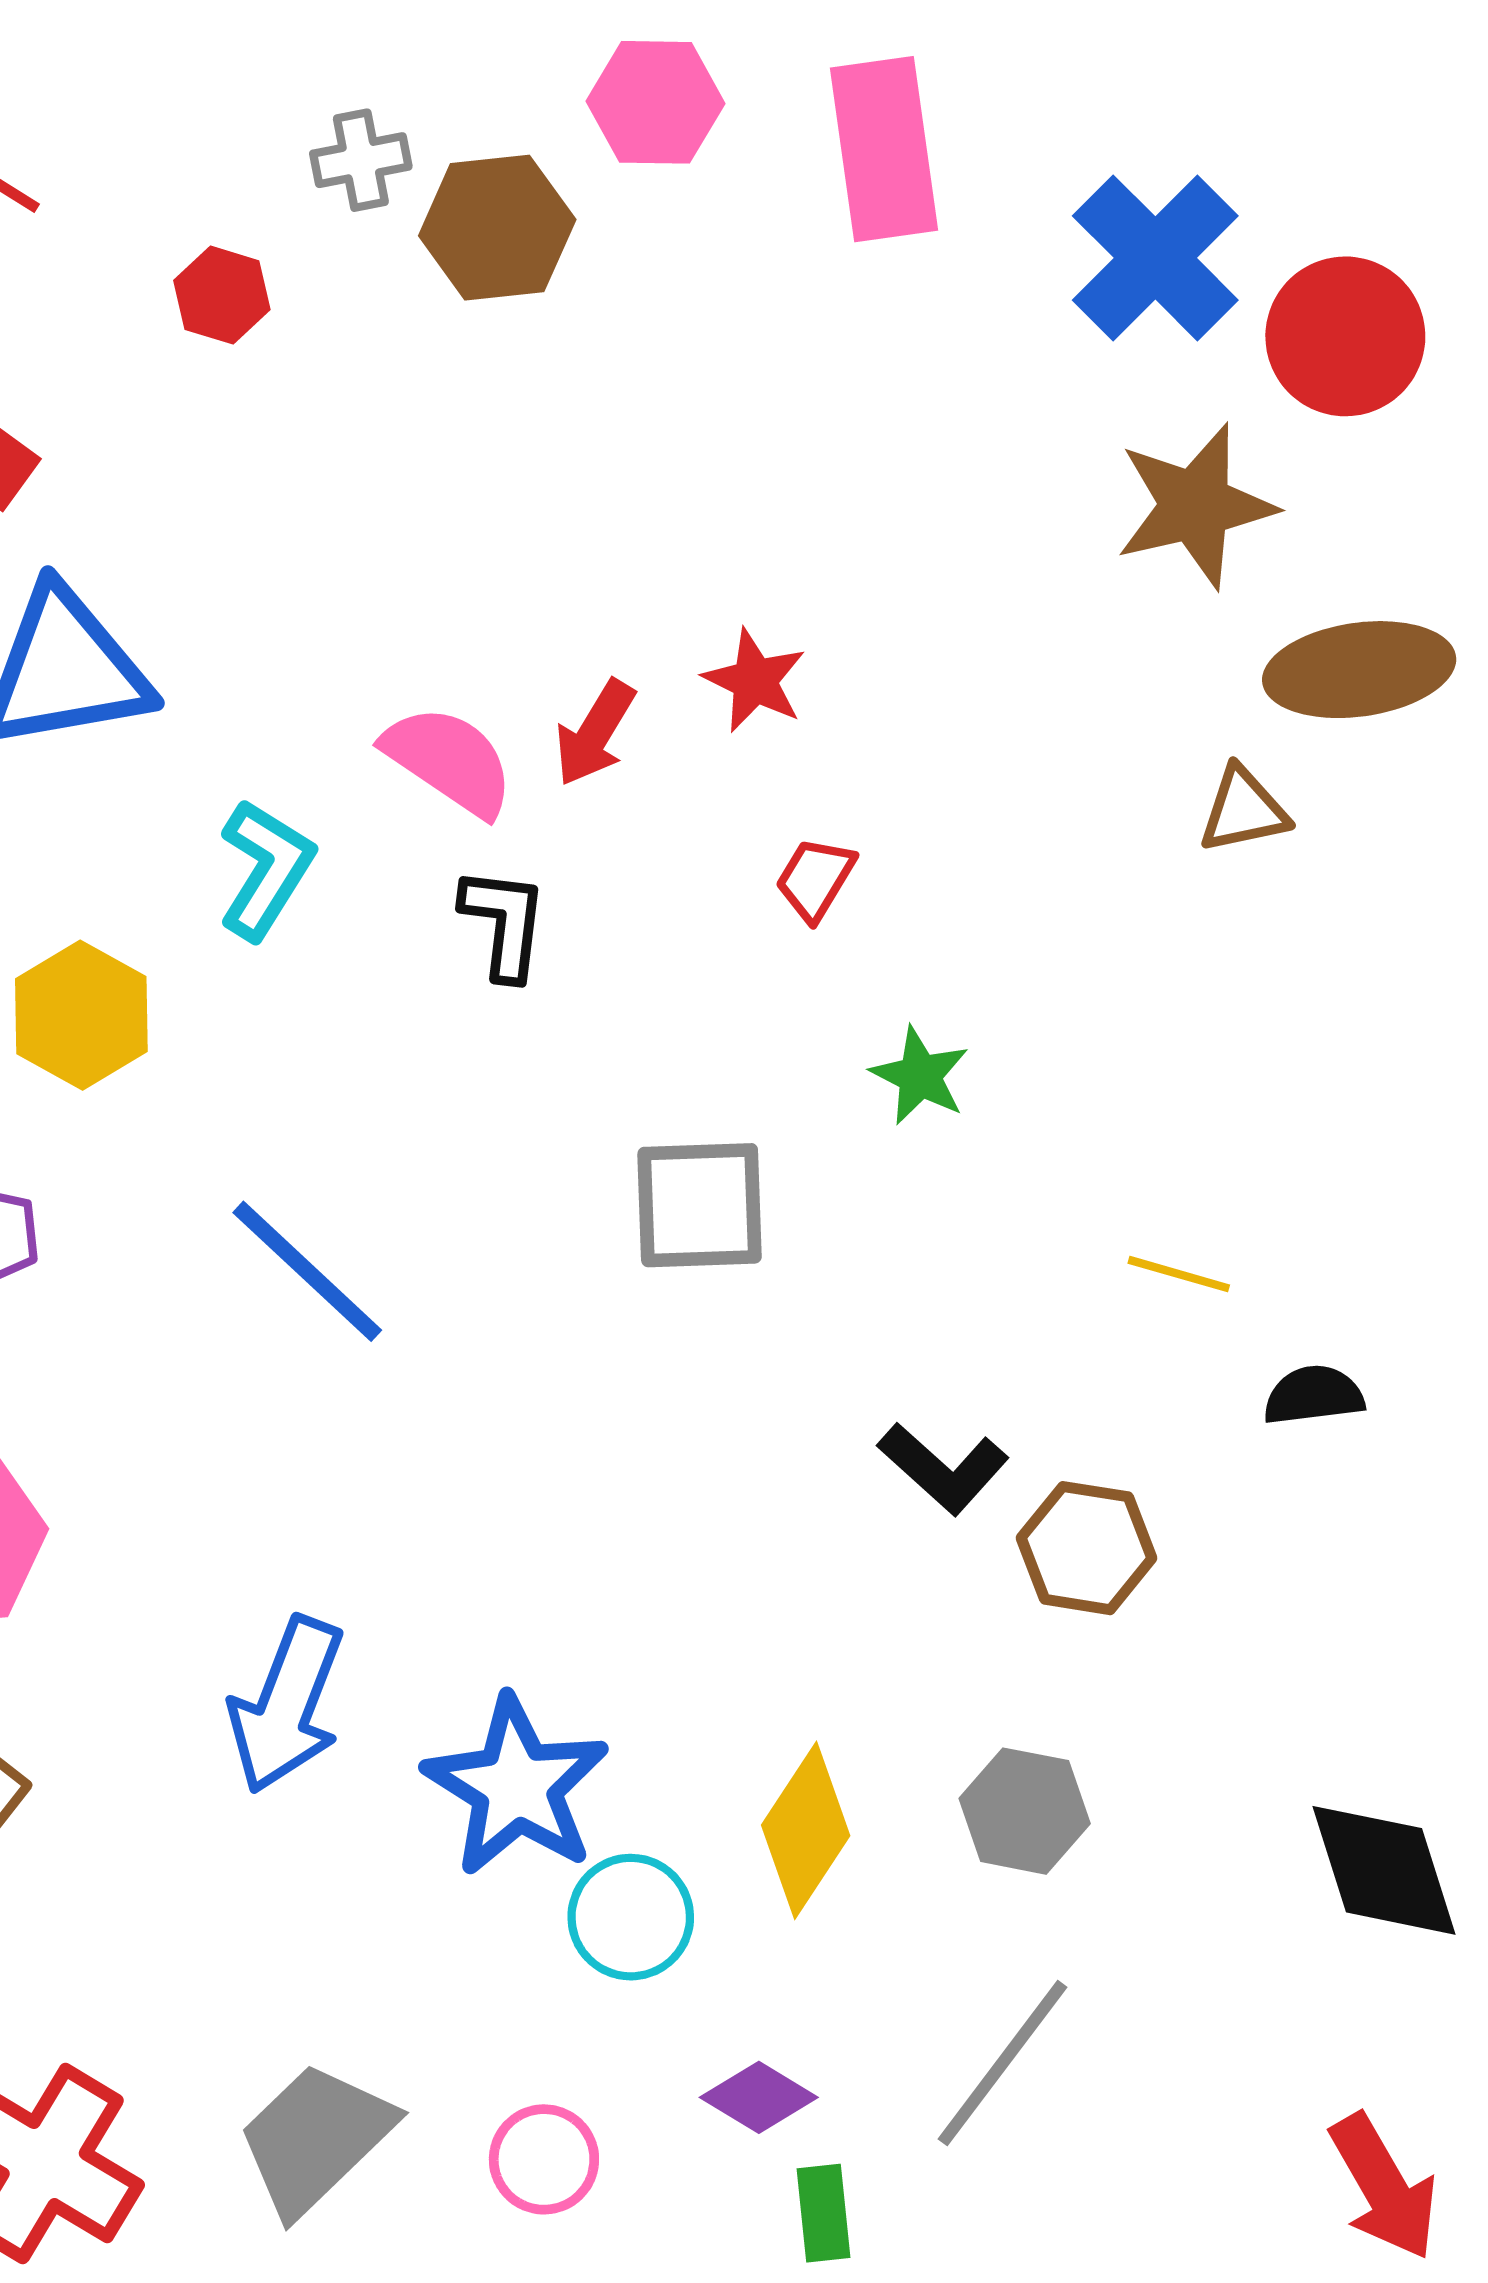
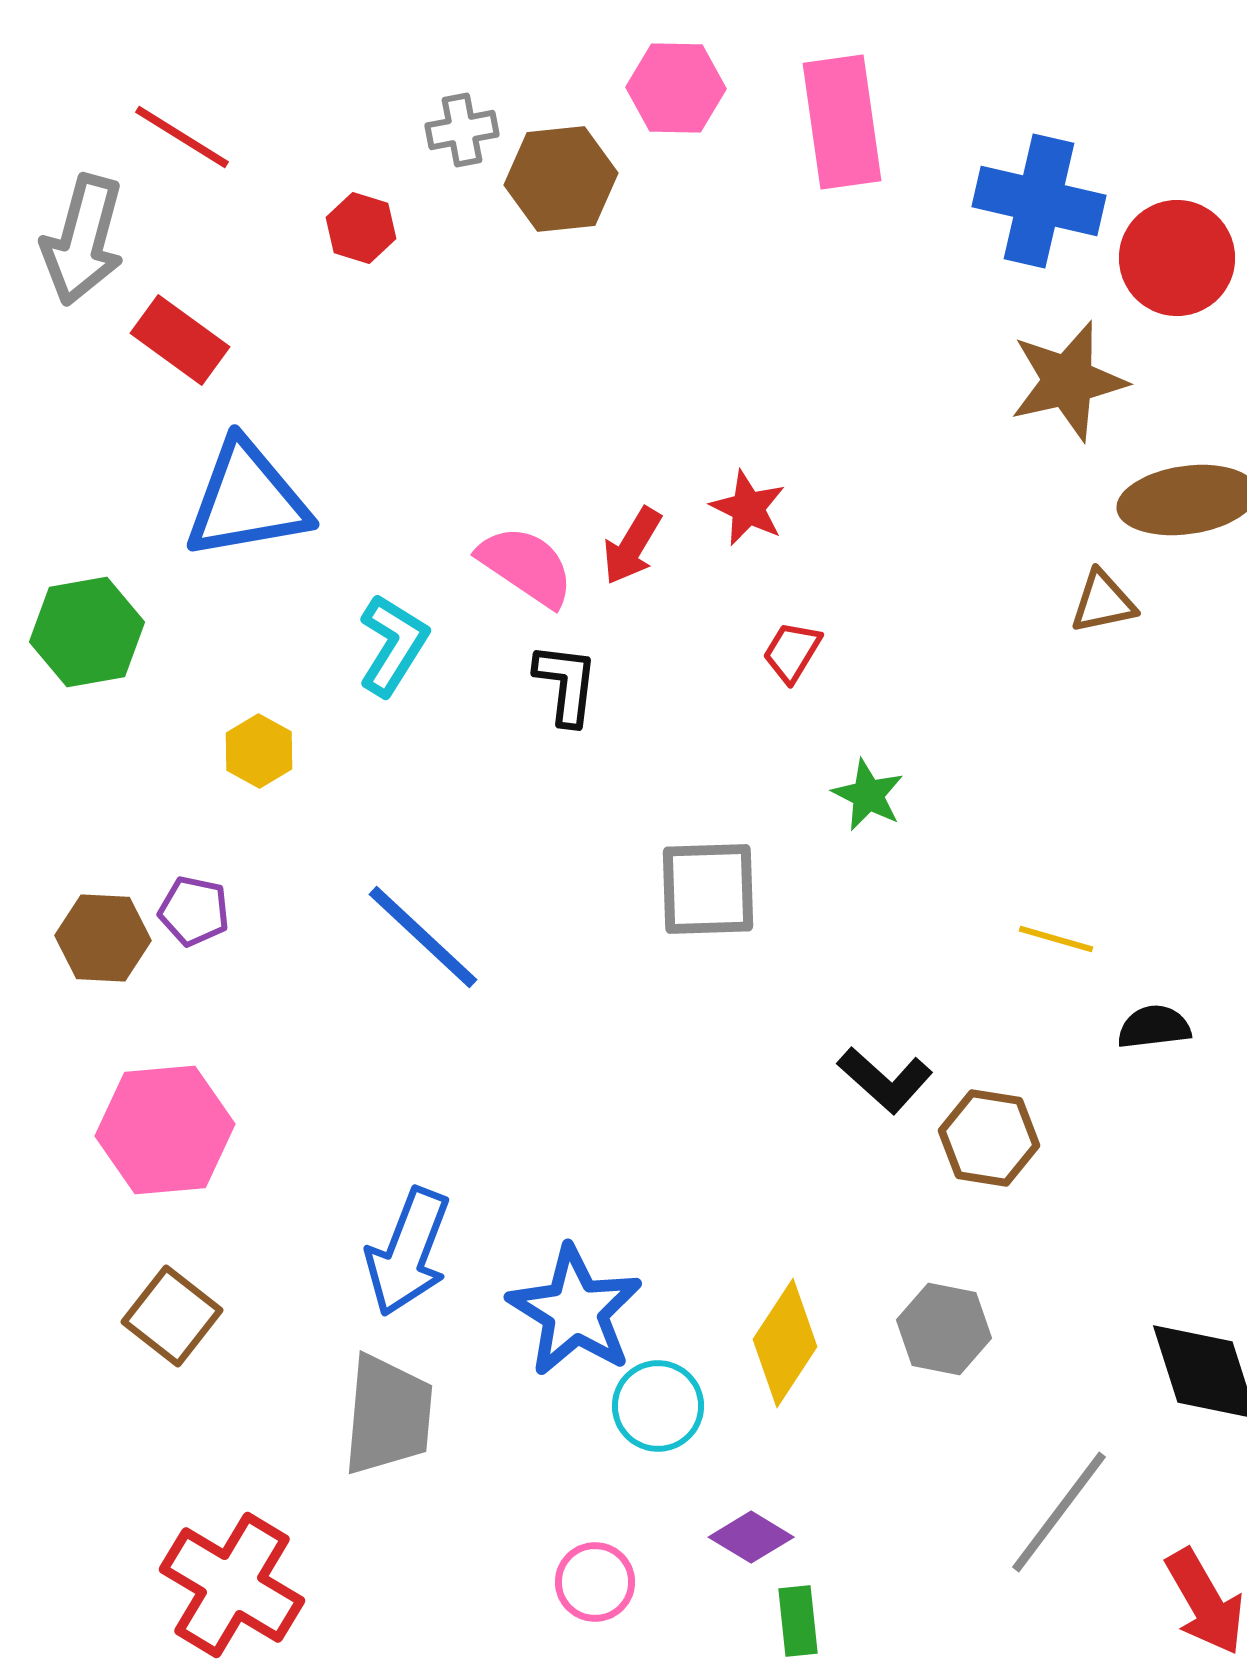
blue cross: (1155, 258) -> (1039, 201), turned -32
yellow hexagon: (81, 1015) -> (259, 751), size x0.7
gray line: (1002, 2063) -> (1059, 1512), moved
gray trapezoid: (315, 2139) -> (388, 1415), moved, turned 139

